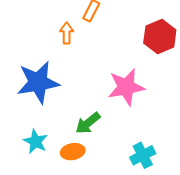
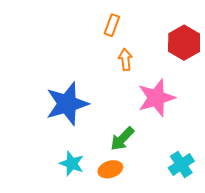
orange arrow: (67, 33) -> (125, 60), moved

